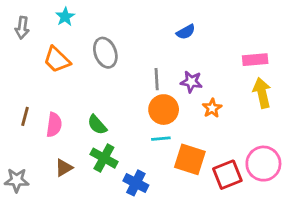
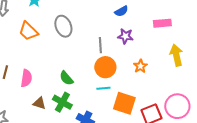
pink rectangle: (255, 60) -> (162, 23), moved
purple star: (191, 82) -> (125, 36), moved
green semicircle: (97, 125) -> (66, 78), moved
brown triangle: (64, 168) -> (39, 103), moved, turned 48

